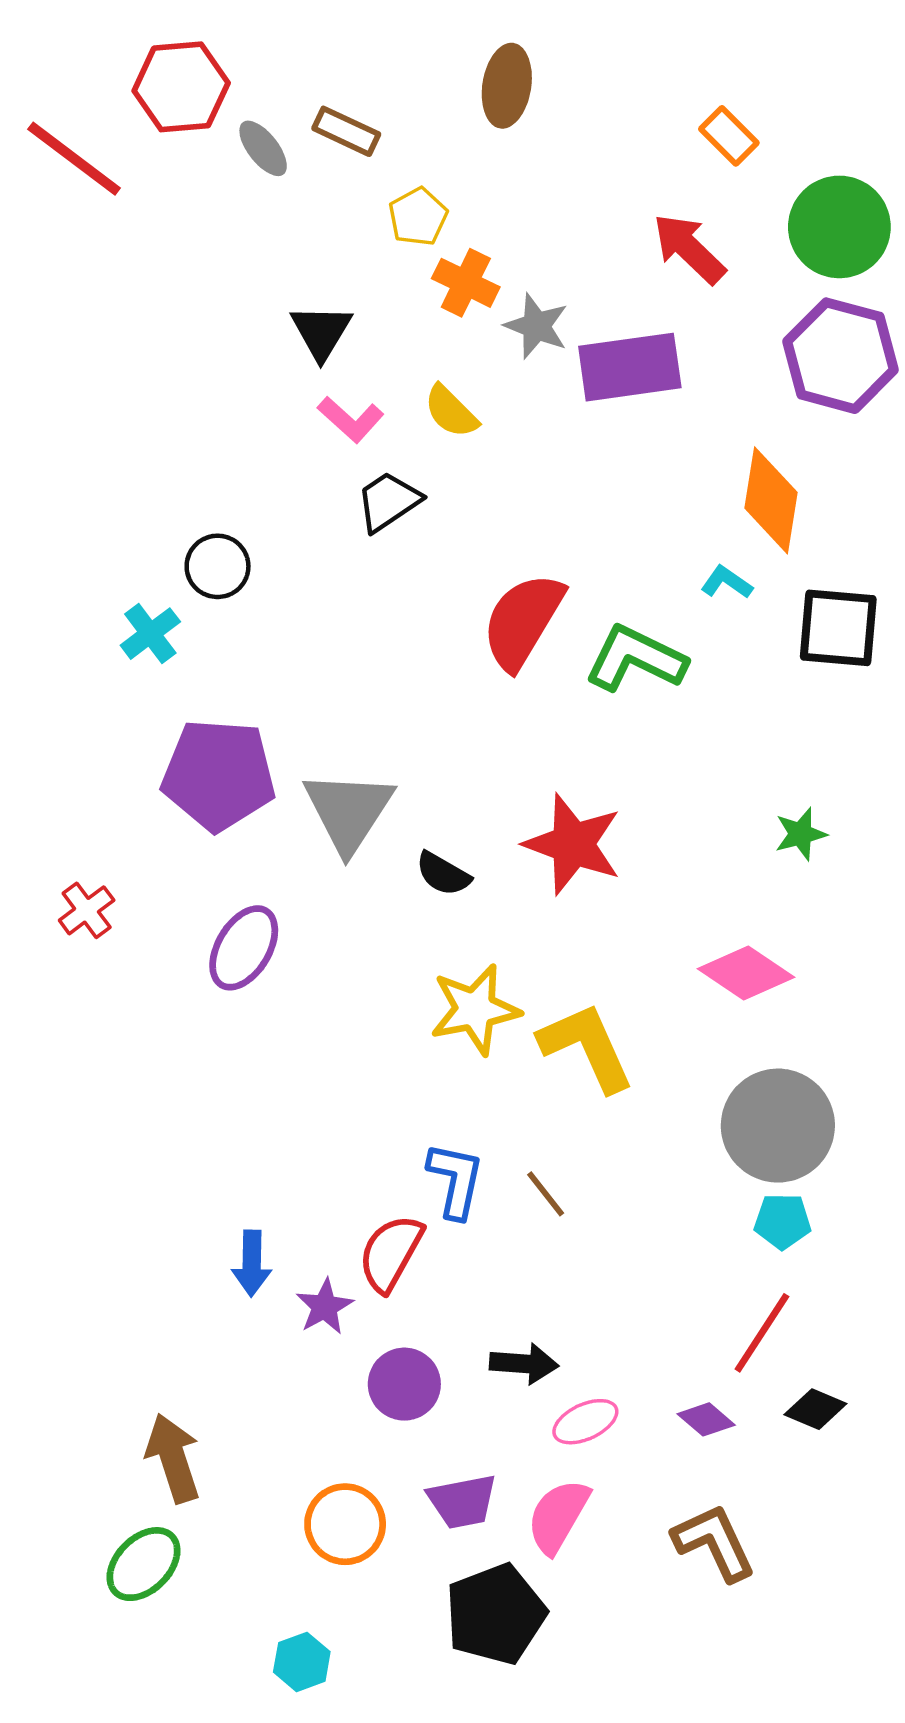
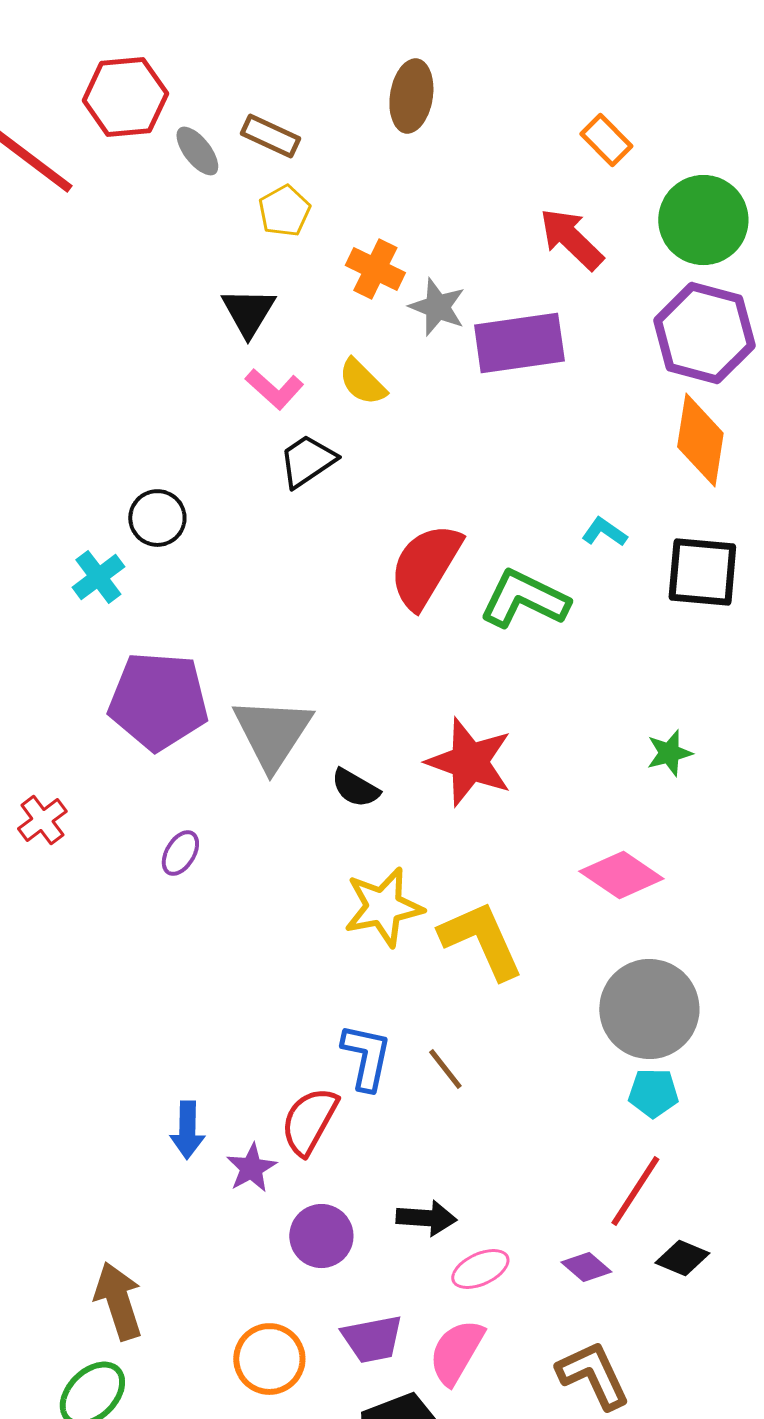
yellow pentagon: (418, 217) -> (284, 211), moved
orange diamond: (771, 500) -> (700, 440), moved
purple ellipse: (244, 948) -> (180, 853), size x0.6

